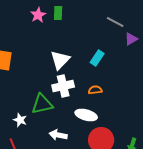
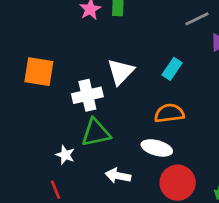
gray line: (115, 22) -> (197, 19), turned -54
white cross: (63, 86) -> (87, 95), moved
orange semicircle: (95, 90) -> (169, 113), size x1.5

